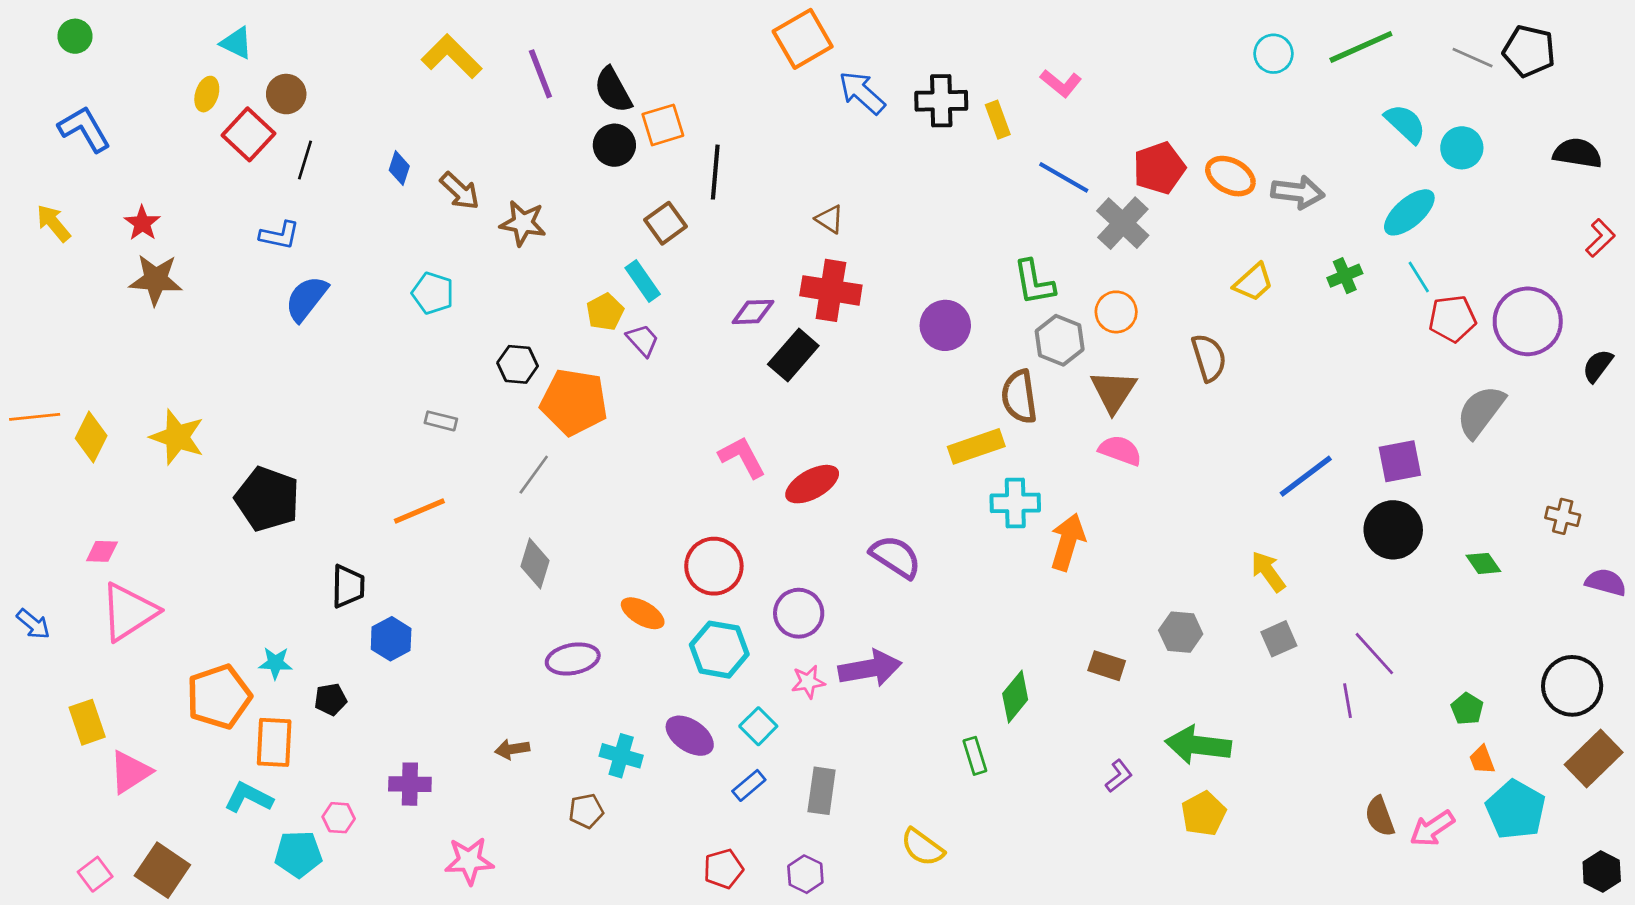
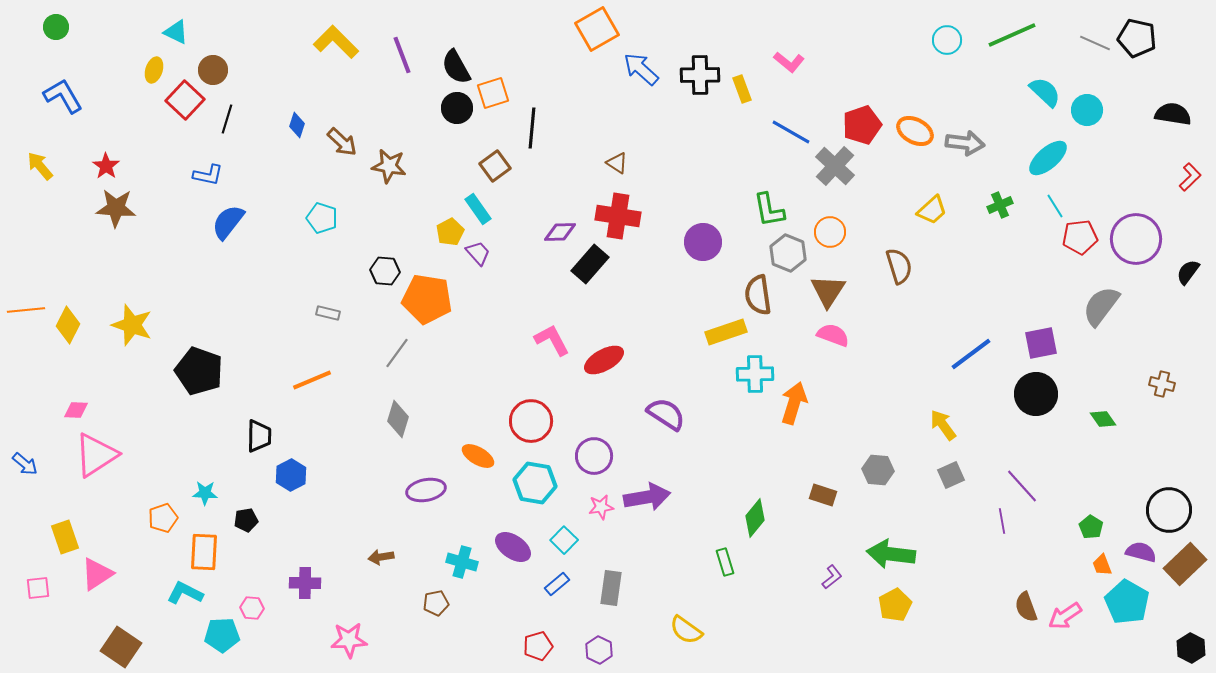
purple semicircle: (1606, 582) -> (1141, 552), moved
orange pentagon: (219, 697) -> (163, 518), size x0.6
pink square: (95, 874) -> (38, 588), moved, turned 30

